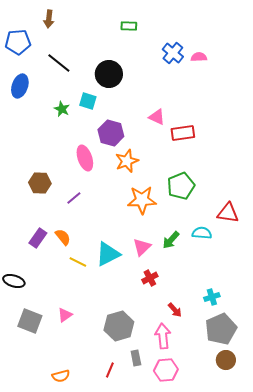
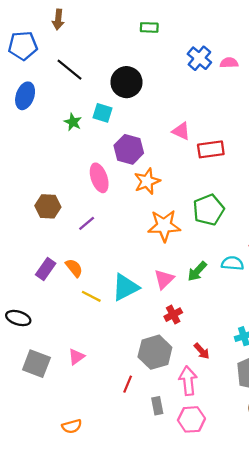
gray hexagon: (119, 326) -> (155, 352), moved
red line: (110, 370) -> (128, 384), moved

